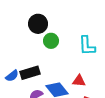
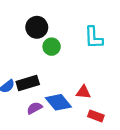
cyan L-shape: (87, 46) -> (94, 38), moved

